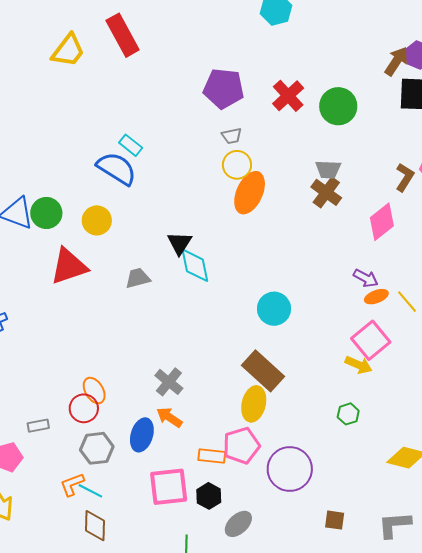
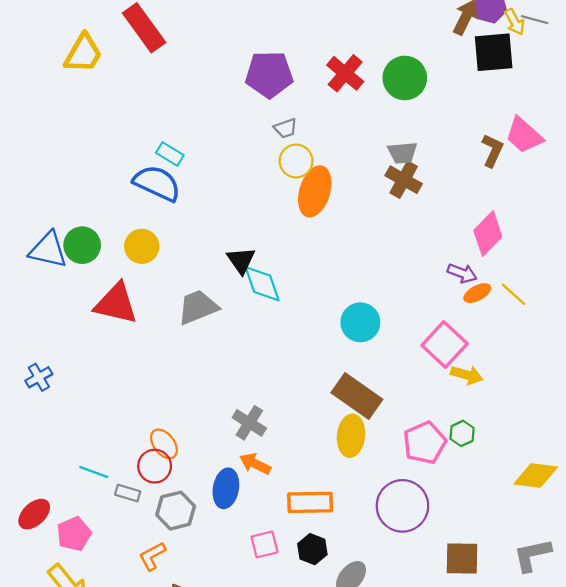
pink diamond: (382, 222) -> (488, 233), moved
red triangle: (69, 266) -> (116, 304), turned 39
gray trapezoid: (138, 278) -> (198, 307), size x1.4
pink square: (371, 340) -> (445, 345), moved
gray rectangle: (38, 426) -> (128, 493), moved, turned 35
pink pentagon: (241, 446) -> (425, 443), moved
orange rectangle: (212, 456) -> (310, 502), size x1.4
pink square: (169, 487) -> (264, 544), size x0.6
cyan line: (90, 491) -> (94, 472), moved
brown square: (335, 520) -> (462, 558), size x1.5

